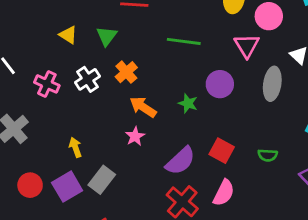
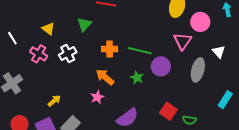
yellow triangle: (68, 35) -> (48, 29), moved
green line: (184, 41) -> (140, 51), moved
orange cross: (126, 72) -> (110, 49), moved, turned 35
yellow arrow: (75, 147) -> (54, 101), turned 64
red square: (222, 151) -> (168, 111), moved

